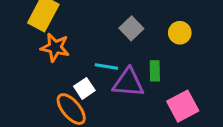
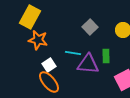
white square: (84, 88) -> (49, 65), moved

